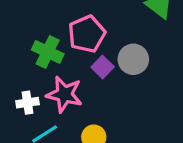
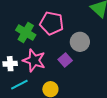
pink pentagon: (87, 34) -> (52, 23), turned 30
purple square: (103, 67) -> (65, 60), moved

